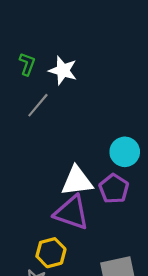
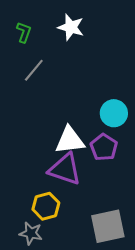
white star: (63, 70) -> (71, 27), moved

